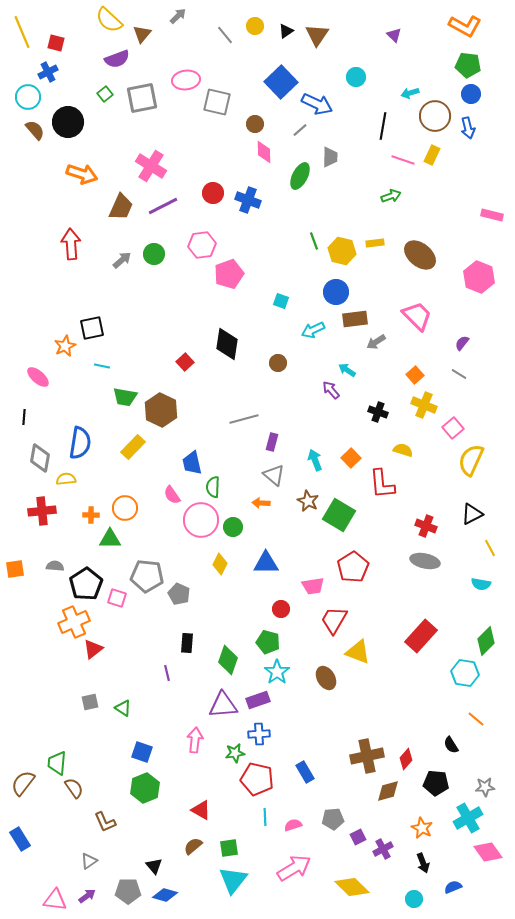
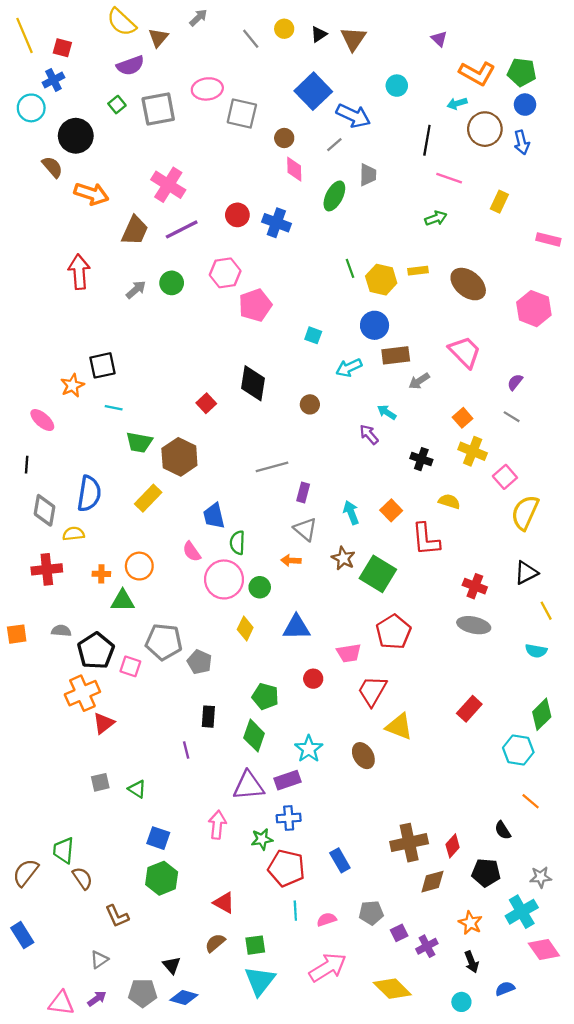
orange L-shape: (465, 26) -> (477, 73), moved
brown semicircle: (35, 130) -> (52, 167), moved
yellow rectangle: (432, 155) -> (499, 202), moved
red rectangle: (421, 636) -> (469, 709), size x0.7
green pentagon: (268, 642) -> (265, 696), moved

